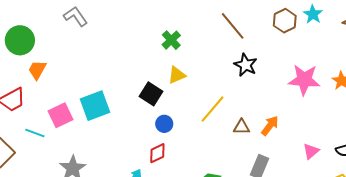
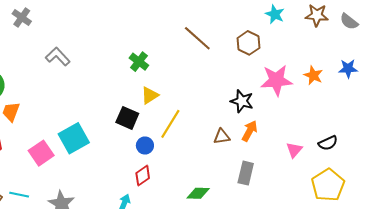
gray L-shape: (76, 16) -> (58, 57), moved
brown hexagon: (285, 21) -> (248, 43), moved
black star: (246, 65) -> (242, 101), moved
yellow line: (213, 109) -> (170, 124), moved
cyan line: (35, 133) -> (19, 195), moved

